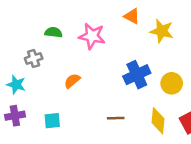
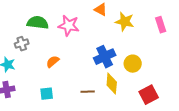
green semicircle: (53, 32) -> (38, 23), size x1.5
cyan square: (52, 121) -> (47, 94), moved
yellow diamond: (158, 121) -> (112, 84), moved

